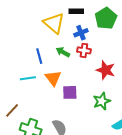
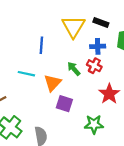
green arrow: (63, 52) -> (74, 69), moved
blue line: (39, 56) -> (41, 45), moved

